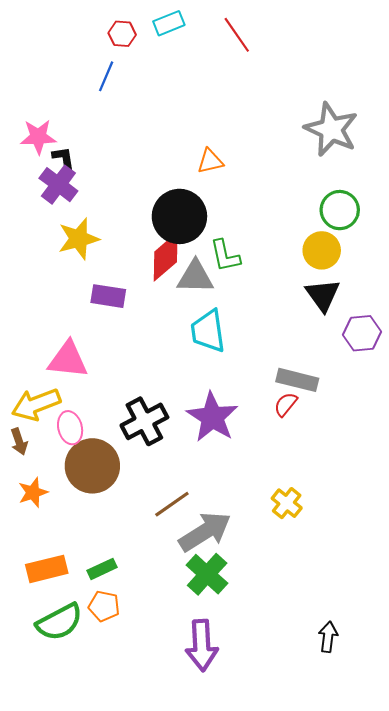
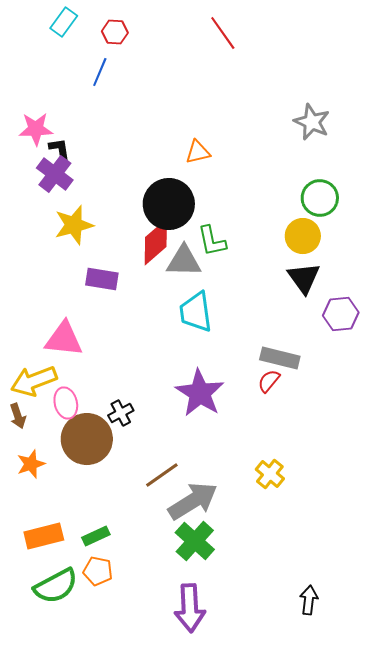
cyan rectangle: (169, 23) -> (64, 22), moved, turned -32
gray star: (331, 129) -> (312, 122), size x0.7
black cross: (144, 421) -> (121, 413), moved, size x0.6

